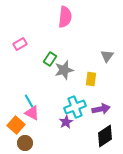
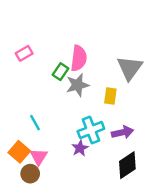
pink semicircle: (65, 17) -> (79, 58), moved
gray triangle: (107, 56) -> (130, 68), size x1.6
pink triangle: (32, 113) -> (39, 157), moved, turned 35

